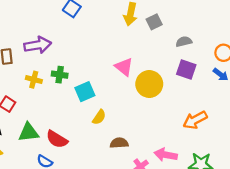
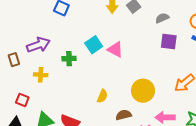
green cross: (60, 75) -> (69, 59), moved
yellow circle: (149, 84) -> (143, 91), moved
cyan square: (85, 92) -> (94, 45), moved

